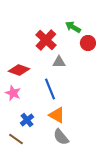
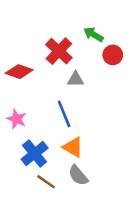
red diamond: (19, 70) -> (19, 72), moved
blue cross: (27, 120) -> (35, 154), size x1.5
brown line: (16, 139) -> (46, 182), moved

